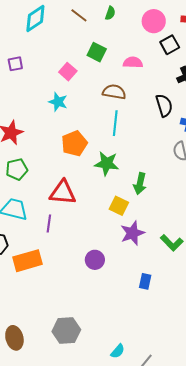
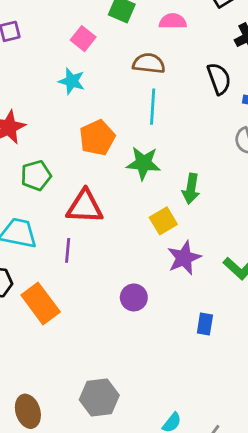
green pentagon: (17, 169) -> (36, 176), moved
yellow square: (119, 206) -> (163, 221), turned 36
orange rectangle: (27, 261) -> (41, 303), turned 72

